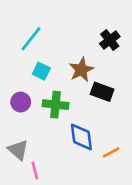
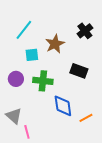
brown star: (81, 70) -> (55, 44), moved
cyan square: (41, 71) -> (32, 55), turned -32

